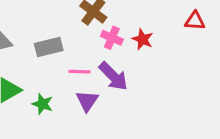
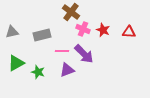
red triangle: (195, 21) -> (129, 32), moved
purple triangle: (87, 101) -> (67, 70), turned 35

